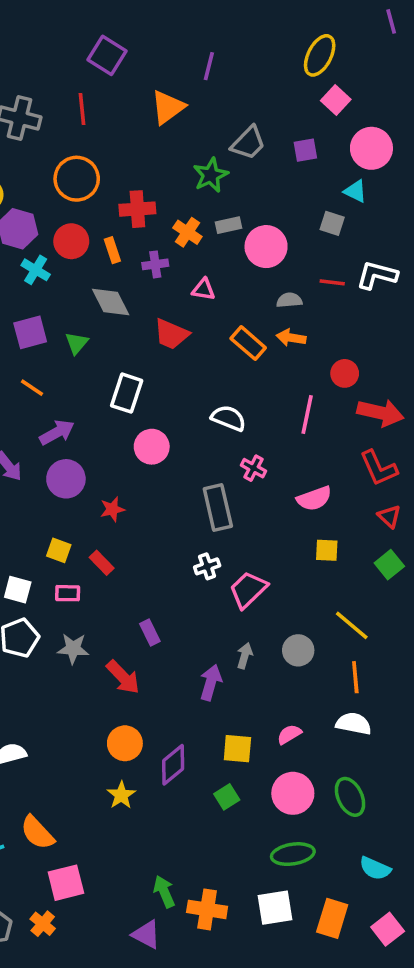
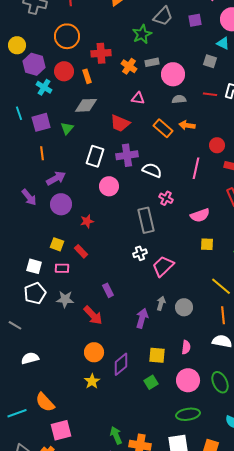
purple cross: (155, 264) -> (127, 155), moved, size x1.5
gray semicircle: (289, 300) -> (179, 99), moved
gray diamond: (111, 302) -> (86, 105), turned -65
orange line: (32, 388) -> (42, 153), turned 48
gray circle: (298, 650) -> (184, 307), moved
pink semicircle: (289, 734) -> (186, 347), turned 128

